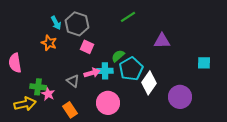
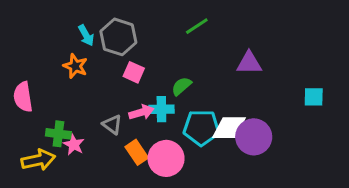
cyan pentagon: (131, 69) -> (201, 128), moved, turned 30
white diamond: (149, 83) -> (229, 128), turned 55
purple circle: (180, 97) -> (254, 137), moved
orange rectangle: (70, 110) -> (137, 152), moved

